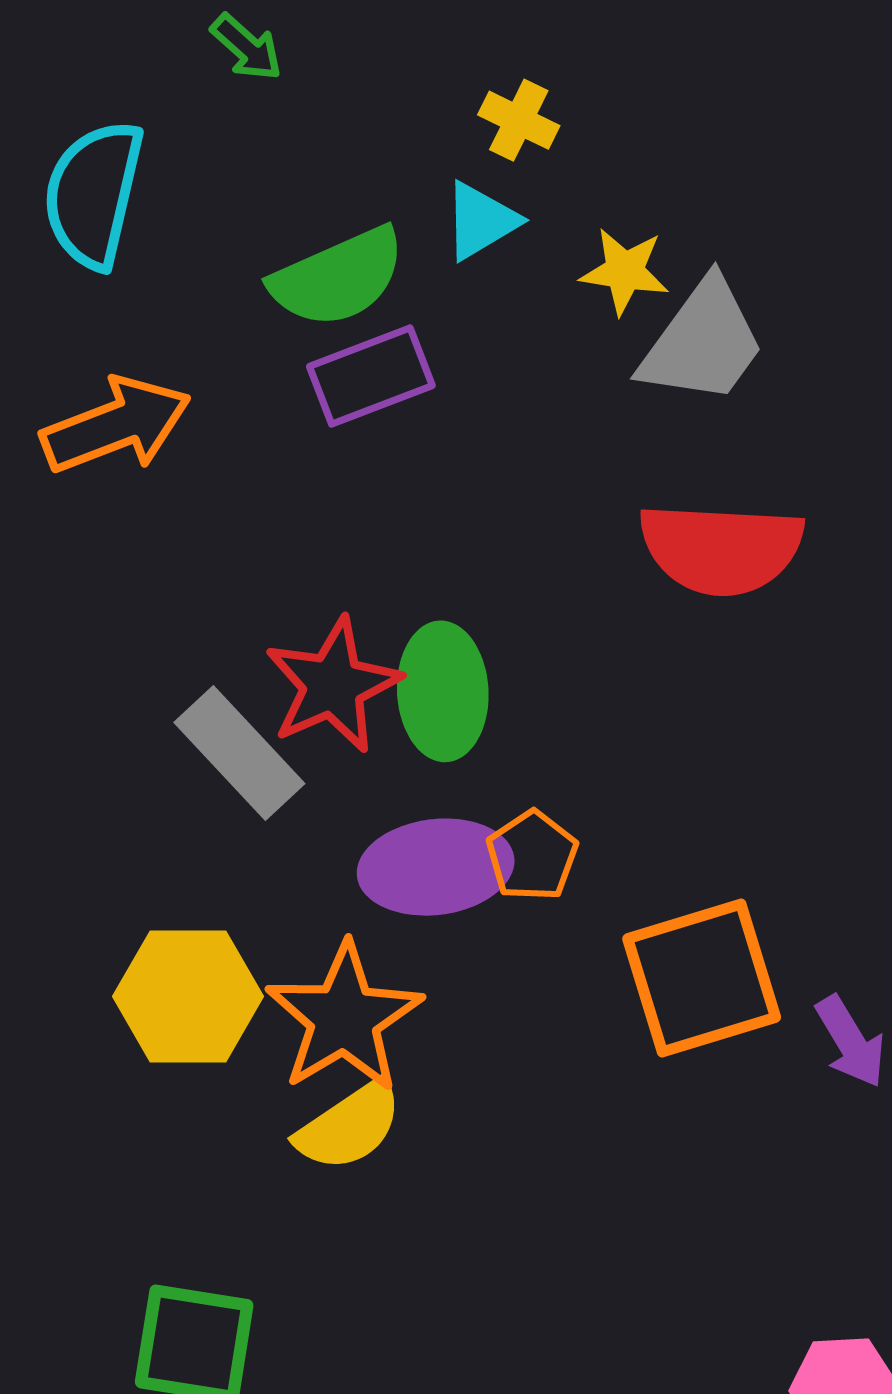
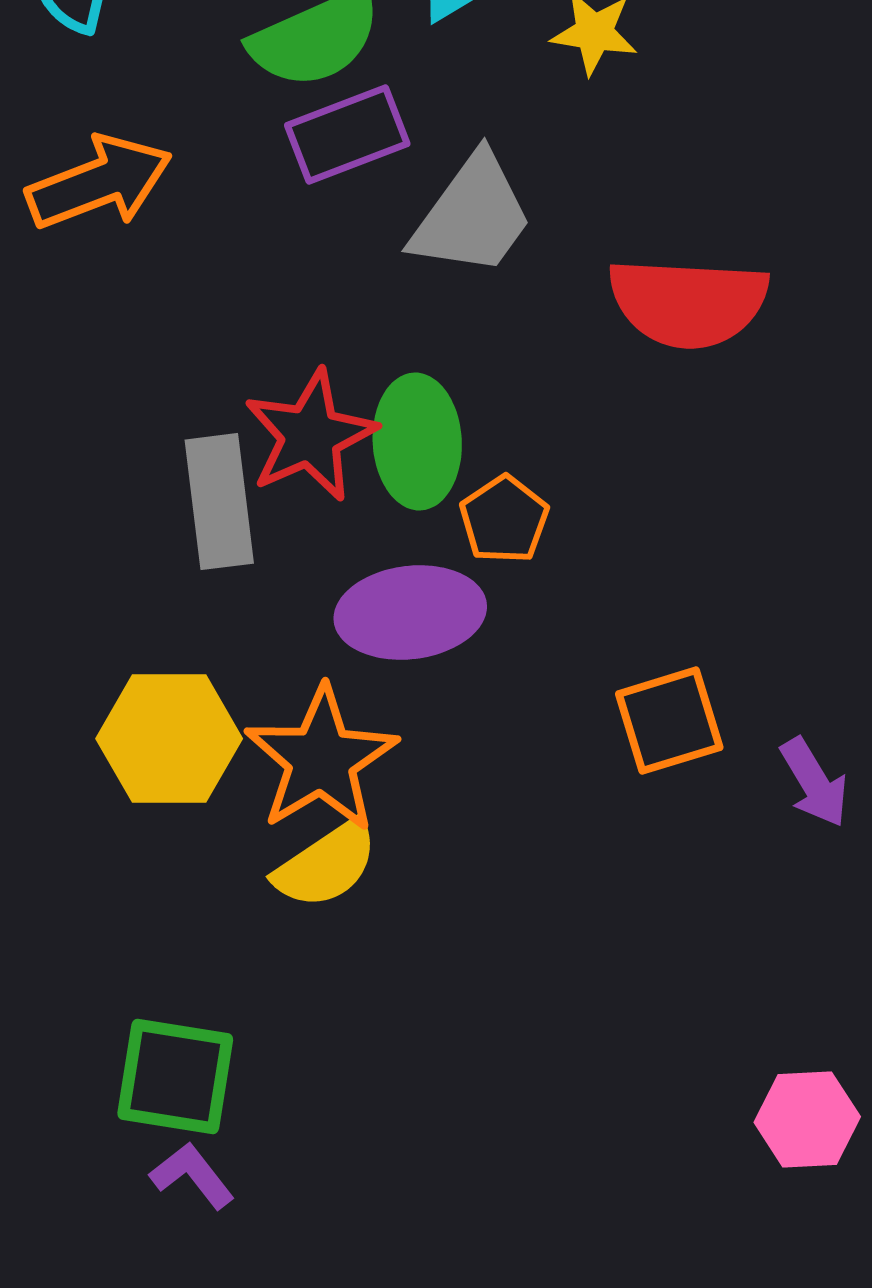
gray trapezoid: (703, 342) -> (472, 216), moved
gray rectangle: (239, 753) -> (219, 502), turned 36
orange pentagon: (532, 856) -> (504, 520), moved
orange square: (702, 978) -> (669, 721), size x0.7

